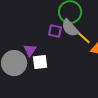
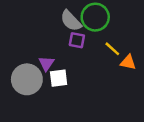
gray semicircle: (70, 28) -> (71, 21), moved

